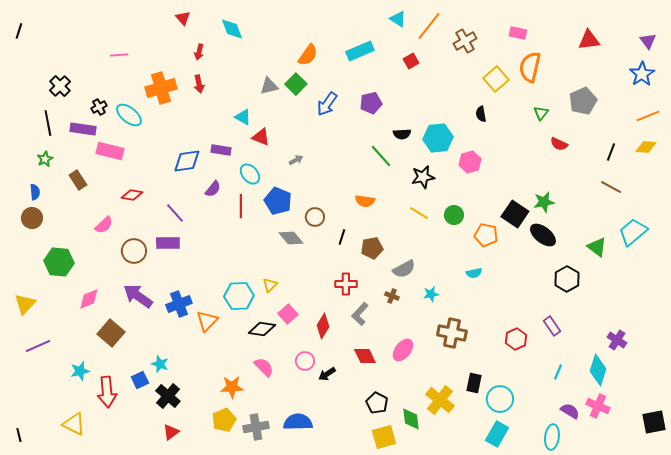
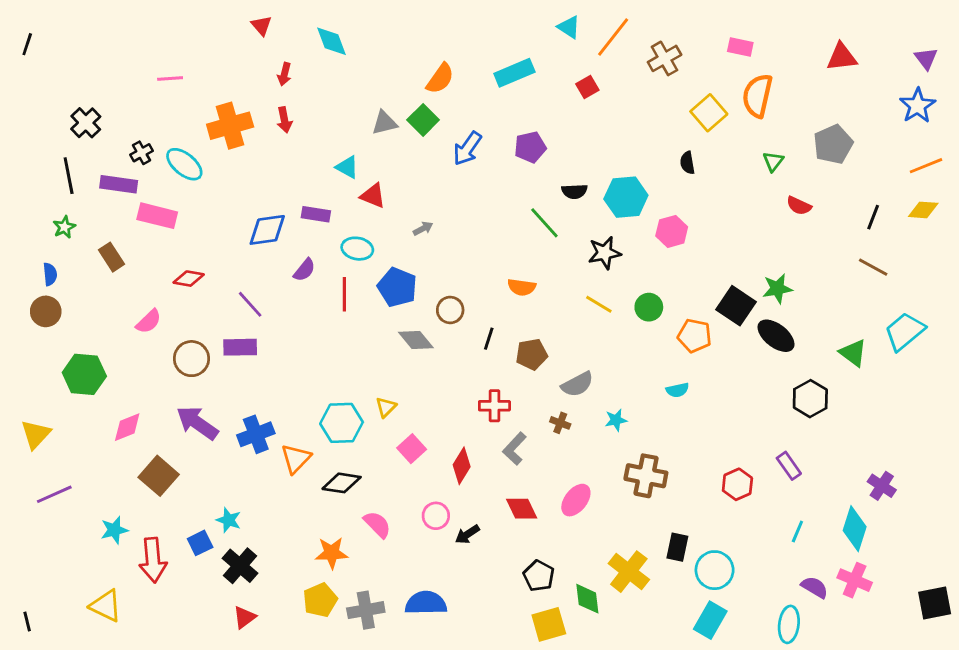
cyan ellipse: (250, 174) -> (357, 249), turned -40
black diamond: (262, 329) -> (342, 483), moved

